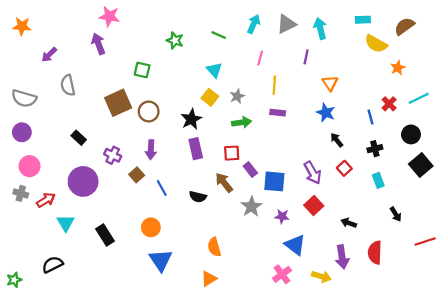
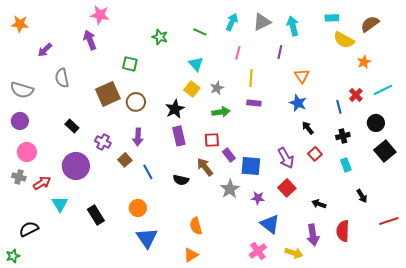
black semicircle: (52, 265) -> (29, 229), moved

